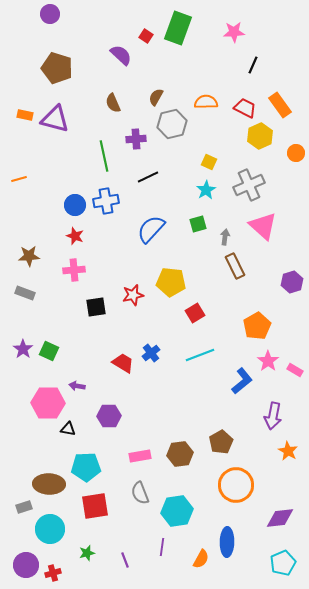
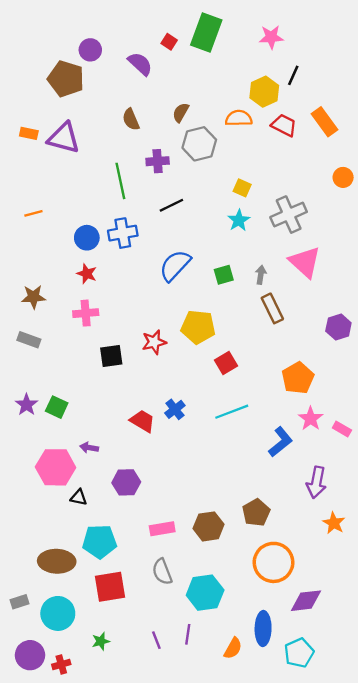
purple circle: (50, 14) -> (90, 50), moved
yellow hexagon: (260, 136) -> (264, 92), moved
orange line: (19, 179) -> (33, 213), moved
green square: (198, 224) -> (224, 275), moved
gray rectangle: (24, 507) -> (20, 602), moved
purple diamond: (280, 518) -> (306, 601), moved
purple line: (125, 560) -> (156, 640), moved
cyan pentagon: (283, 563) -> (299, 653), moved

